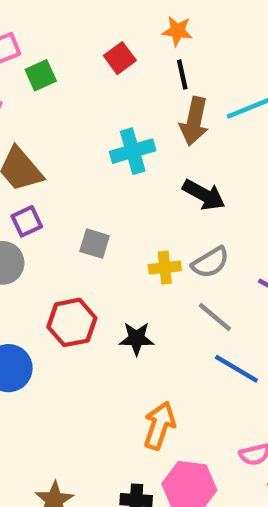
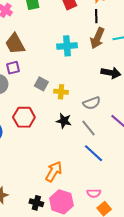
black arrow: (204, 195) -> (111, 73), moved, turned -30
yellow cross: (165, 268) -> (61, 92), moved
black star: (136, 339) -> (64, 121), moved

